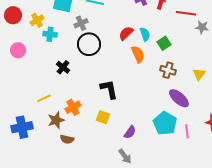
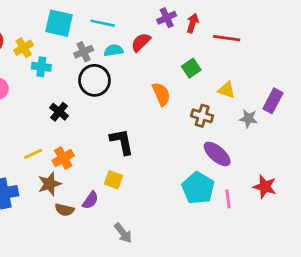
gray star: (202, 27) -> (248, 119), moved
red semicircle: (126, 33) -> (141, 42), moved
cyan semicircle: (145, 34) -> (114, 50), moved, turned -80
green square: (164, 43) -> (191, 68), moved
yellow triangle: (199, 74) -> (227, 90), moved, turned -48
orange cross: (73, 107) -> (63, 158), moved
purple semicircle: (130, 132) -> (90, 200), moved
gray arrow: (125, 156) -> (123, 233), moved

